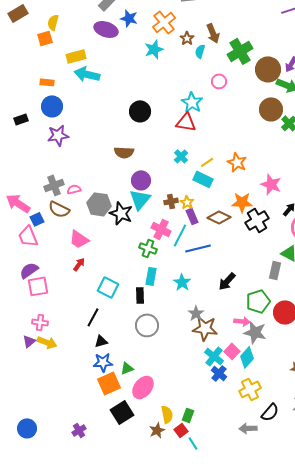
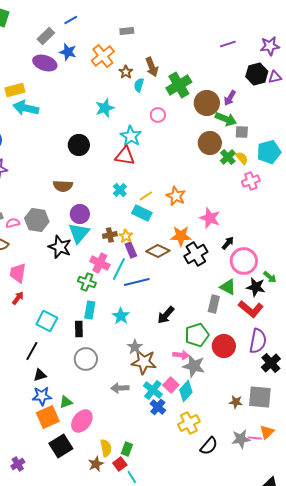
cyan star: (154, 49) -> (105, 108), moved
gray hexagon: (99, 204) -> (37, 220), moved
pink trapezoid: (79, 239) -> (18, 273), turned 65
gray arrow: (248, 428) -> (120, 388), moved

